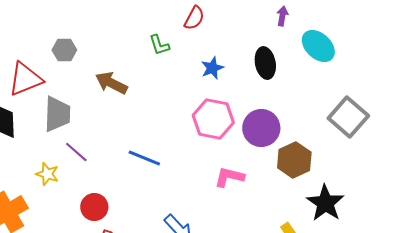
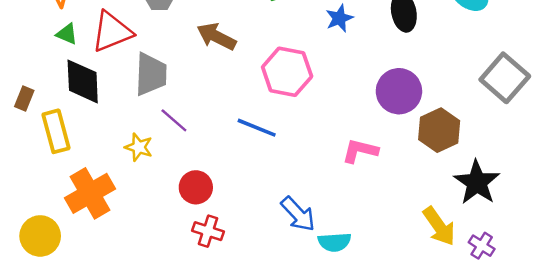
pink hexagon: (213, 119) -> (287, 72), moved

